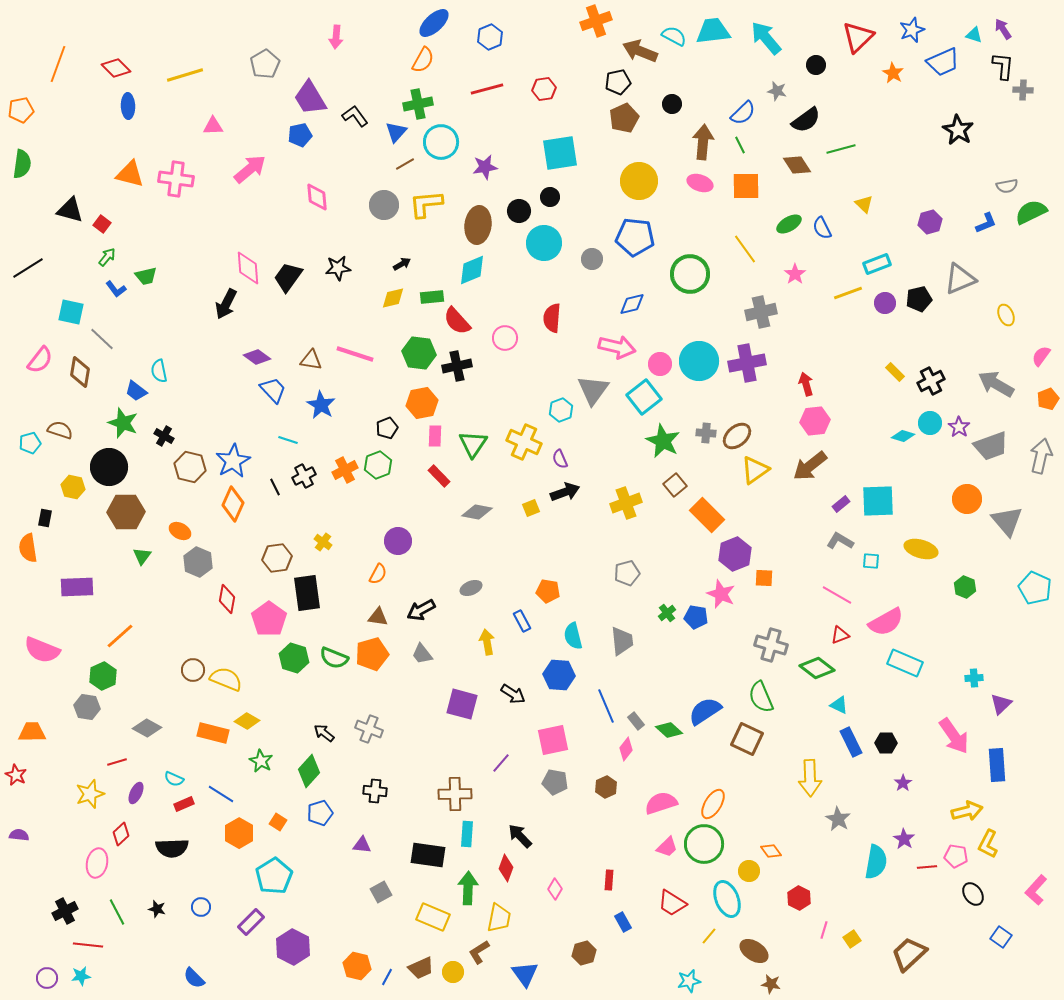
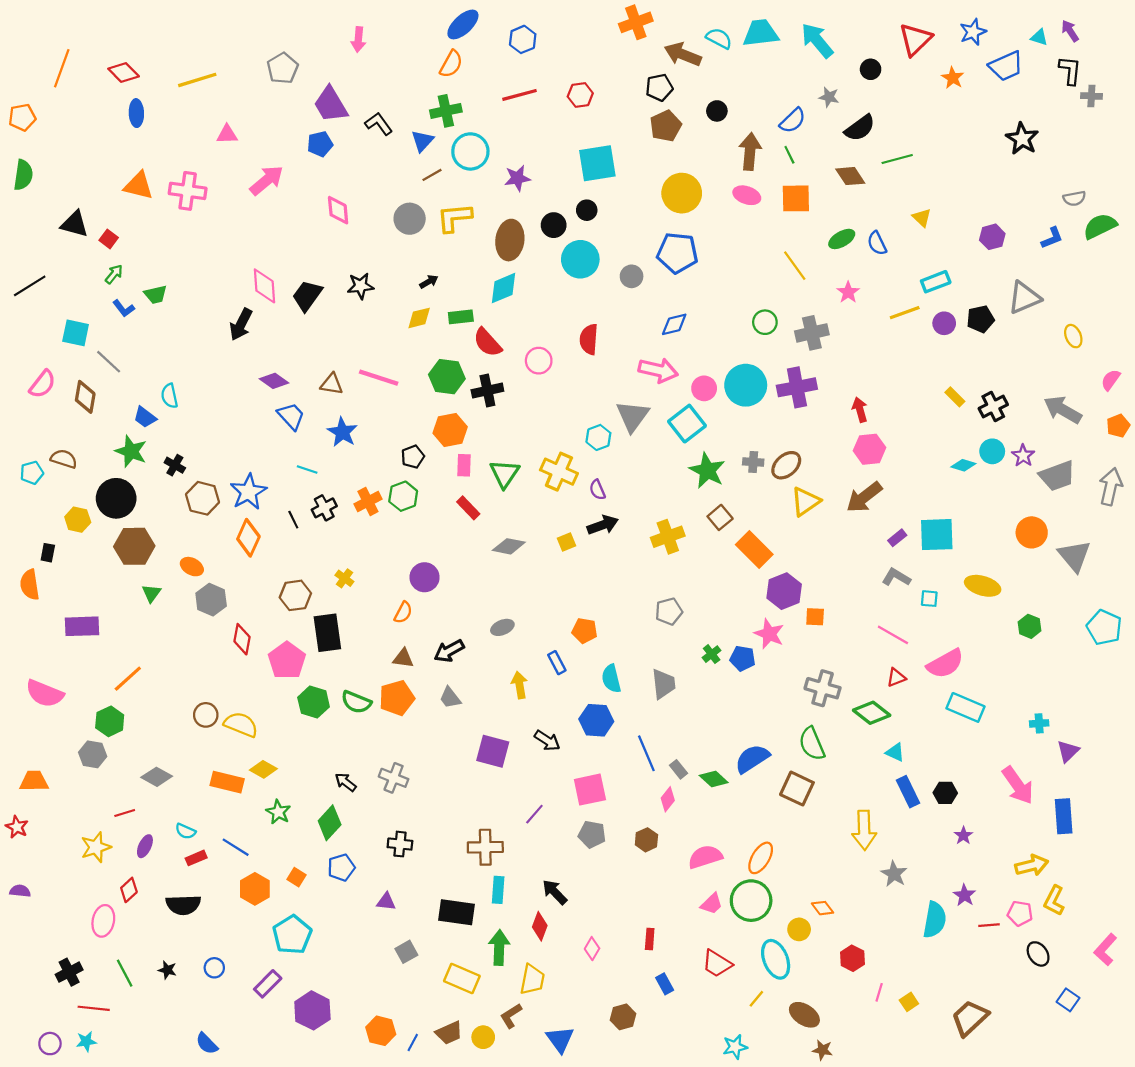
green circle: (690, 274) -> (765, 322), moved, size x0.6

